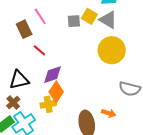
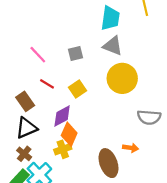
yellow square: (89, 16) -> (78, 89), moved, turned 35
brown rectangle: (24, 29) -> (25, 101), moved
red line: (39, 50) -> (47, 84), moved

